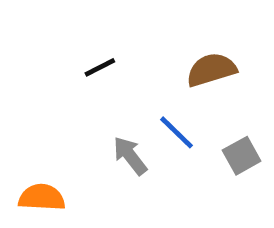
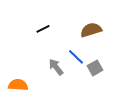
gray square: (242, 156) -> (95, 68), moved

